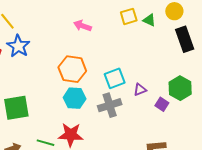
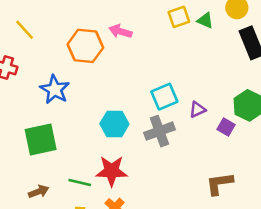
blue star: (18, 46) -> (55, 90), moved
orange hexagon: (72, 69) -> (85, 46), moved

